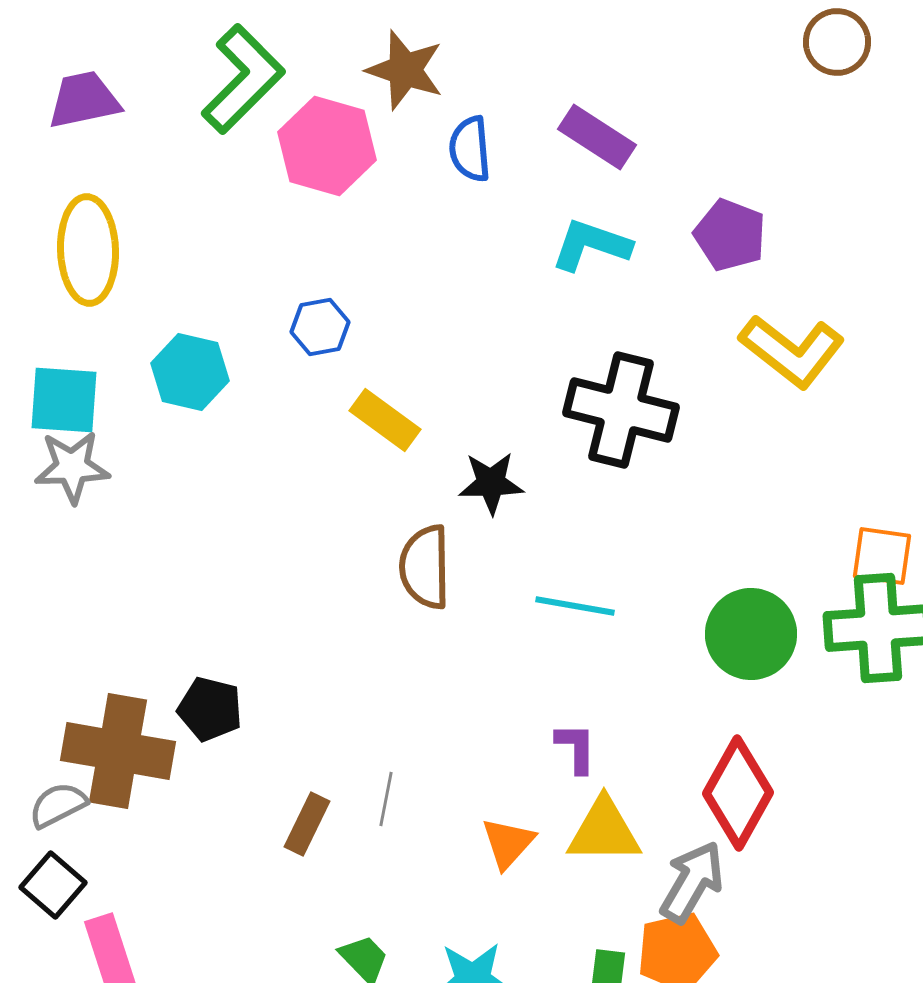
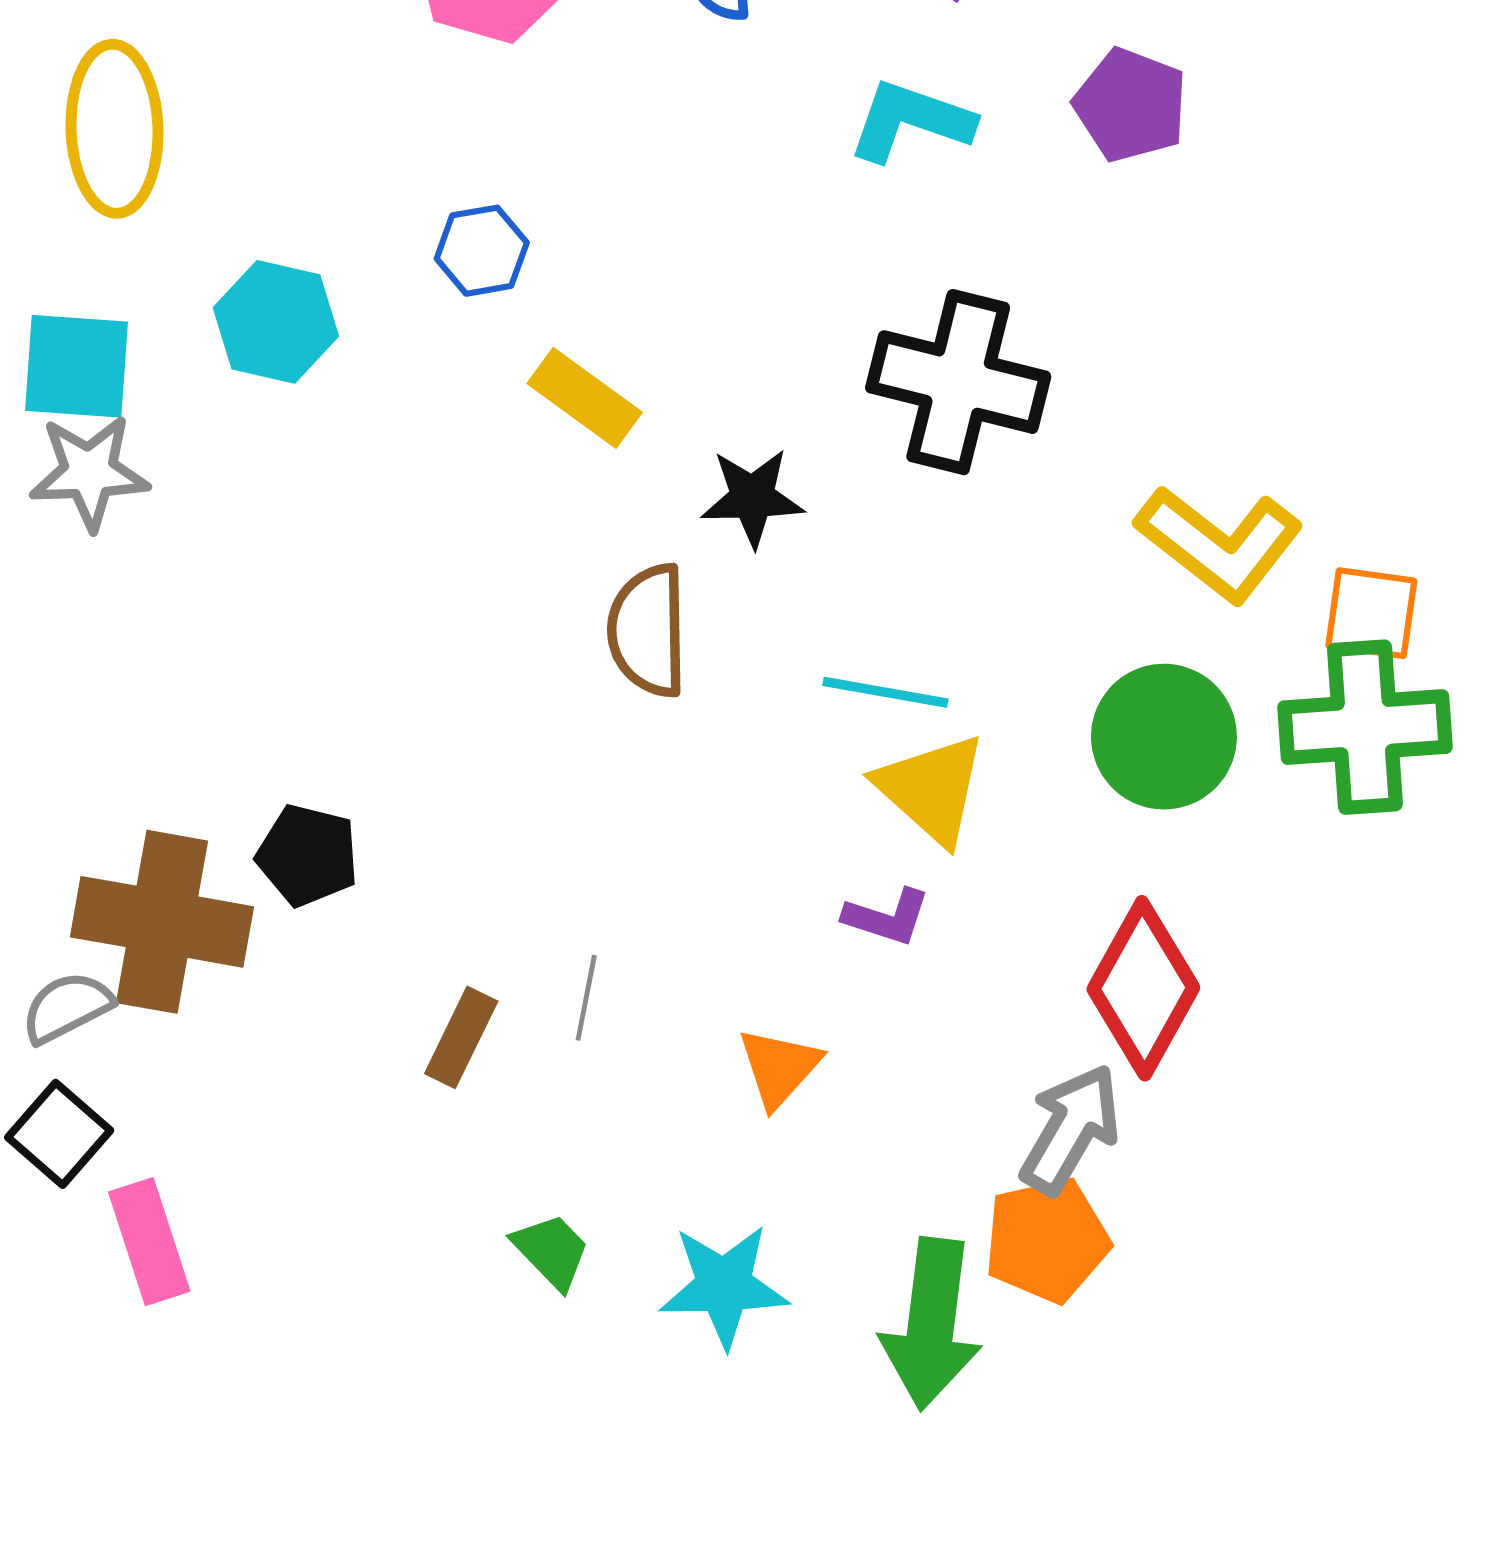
yellow L-shape: (792, 351) -> (1219, 543), moved
purple L-shape: (576, 748) -> (887, 917), turned 108
yellow triangle: (604, 831) -> (931, 789), moved, turned 42

